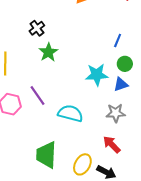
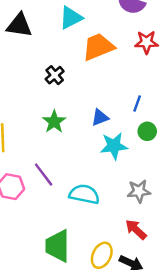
black cross: (37, 28) -> (55, 75), moved
blue triangle: (121, 84) -> (100, 117), moved

